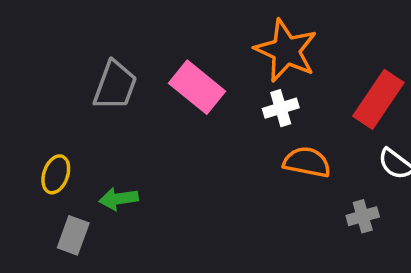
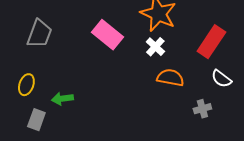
gray trapezoid: (115, 85) -> (39, 34), moved
white cross: (281, 108) -> (155, 47), turned -30

